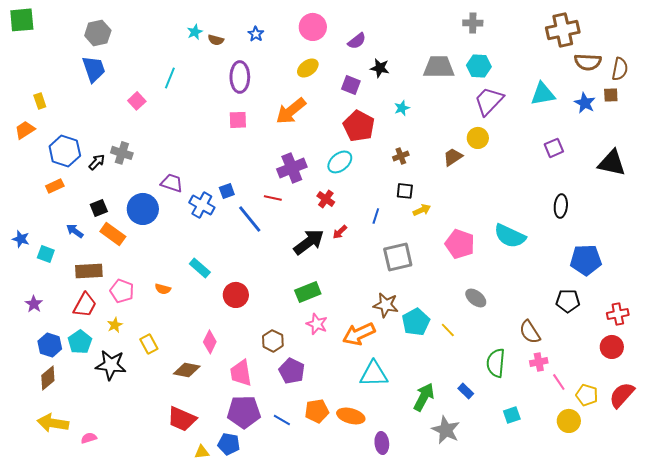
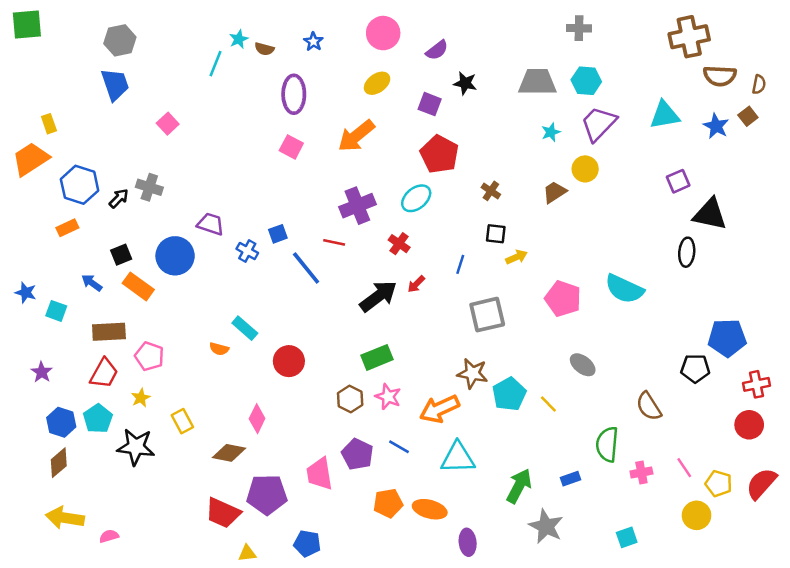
brown semicircle: (620, 69) -> (759, 84), size x0.7
cyan line: (170, 78) -> (215, 64), moved
brown square: (611, 95) -> (748, 116), turned -35
cyan star: (402, 108) -> (551, 132), moved
pink square: (238, 120) -> (291, 147), turned 30
orange trapezoid: (25, 130) -> (31, 159), size x1.5
brown cross: (401, 156) -> (491, 191), turned -35
black triangle: (612, 163) -> (710, 214), moved
blue cross: (202, 205) -> (247, 251), size x0.7
blue pentagon: (586, 260) -> (727, 338), moved
orange semicircle: (163, 289) -> (219, 349), moved
brown hexagon: (273, 341) -> (350, 399), moved
pink cross: (539, 362) -> (641, 472), moved
pink trapezoid: (241, 373) -> (319, 474), moved
blue rectangle: (466, 391) -> (570, 479), turned -63
purple pentagon: (244, 412) -> (267, 495), moved
cyan square: (512, 415) -> (627, 537), moved
blue line: (282, 420) -> (399, 447), moved
blue pentagon: (229, 444) -> (307, 543), moved

